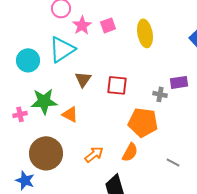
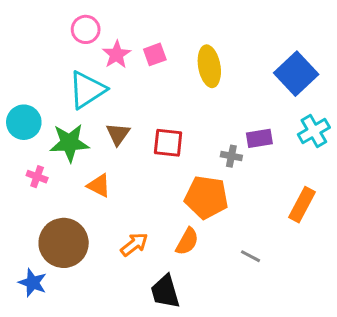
cyan circle: (28, 60) -> (24, 122), moved
green star: (44, 101) -> (69, 143), moved
pink cross: (20, 114) -> (37, 177), moved, turned 32

